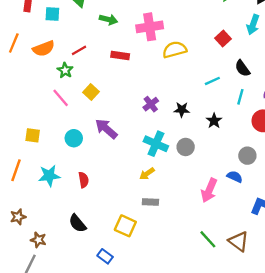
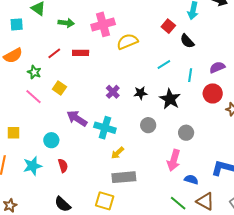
red line: (79, 50) -> (54, 53), moved
black semicircle: (242, 68) -> (187, 41), moved
black star: (214, 121) -> (170, 99), size x1.5
cyan circle: (74, 138) -> (51, 140), moved
cyan cross: (156, 144) -> (105, 128), moved
gray circle: (247, 156) -> (186, 133), moved
blue semicircle: (235, 177) -> (191, 180), moved
gray rectangle: (150, 202) -> (124, 177), size x1.6

